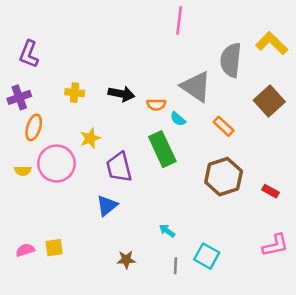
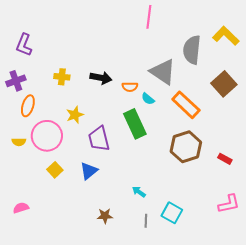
orange rectangle: (224, 126) -> (186, 105), size x1.6
yellow square: (54, 248) -> (55, 170), moved, turned -35

